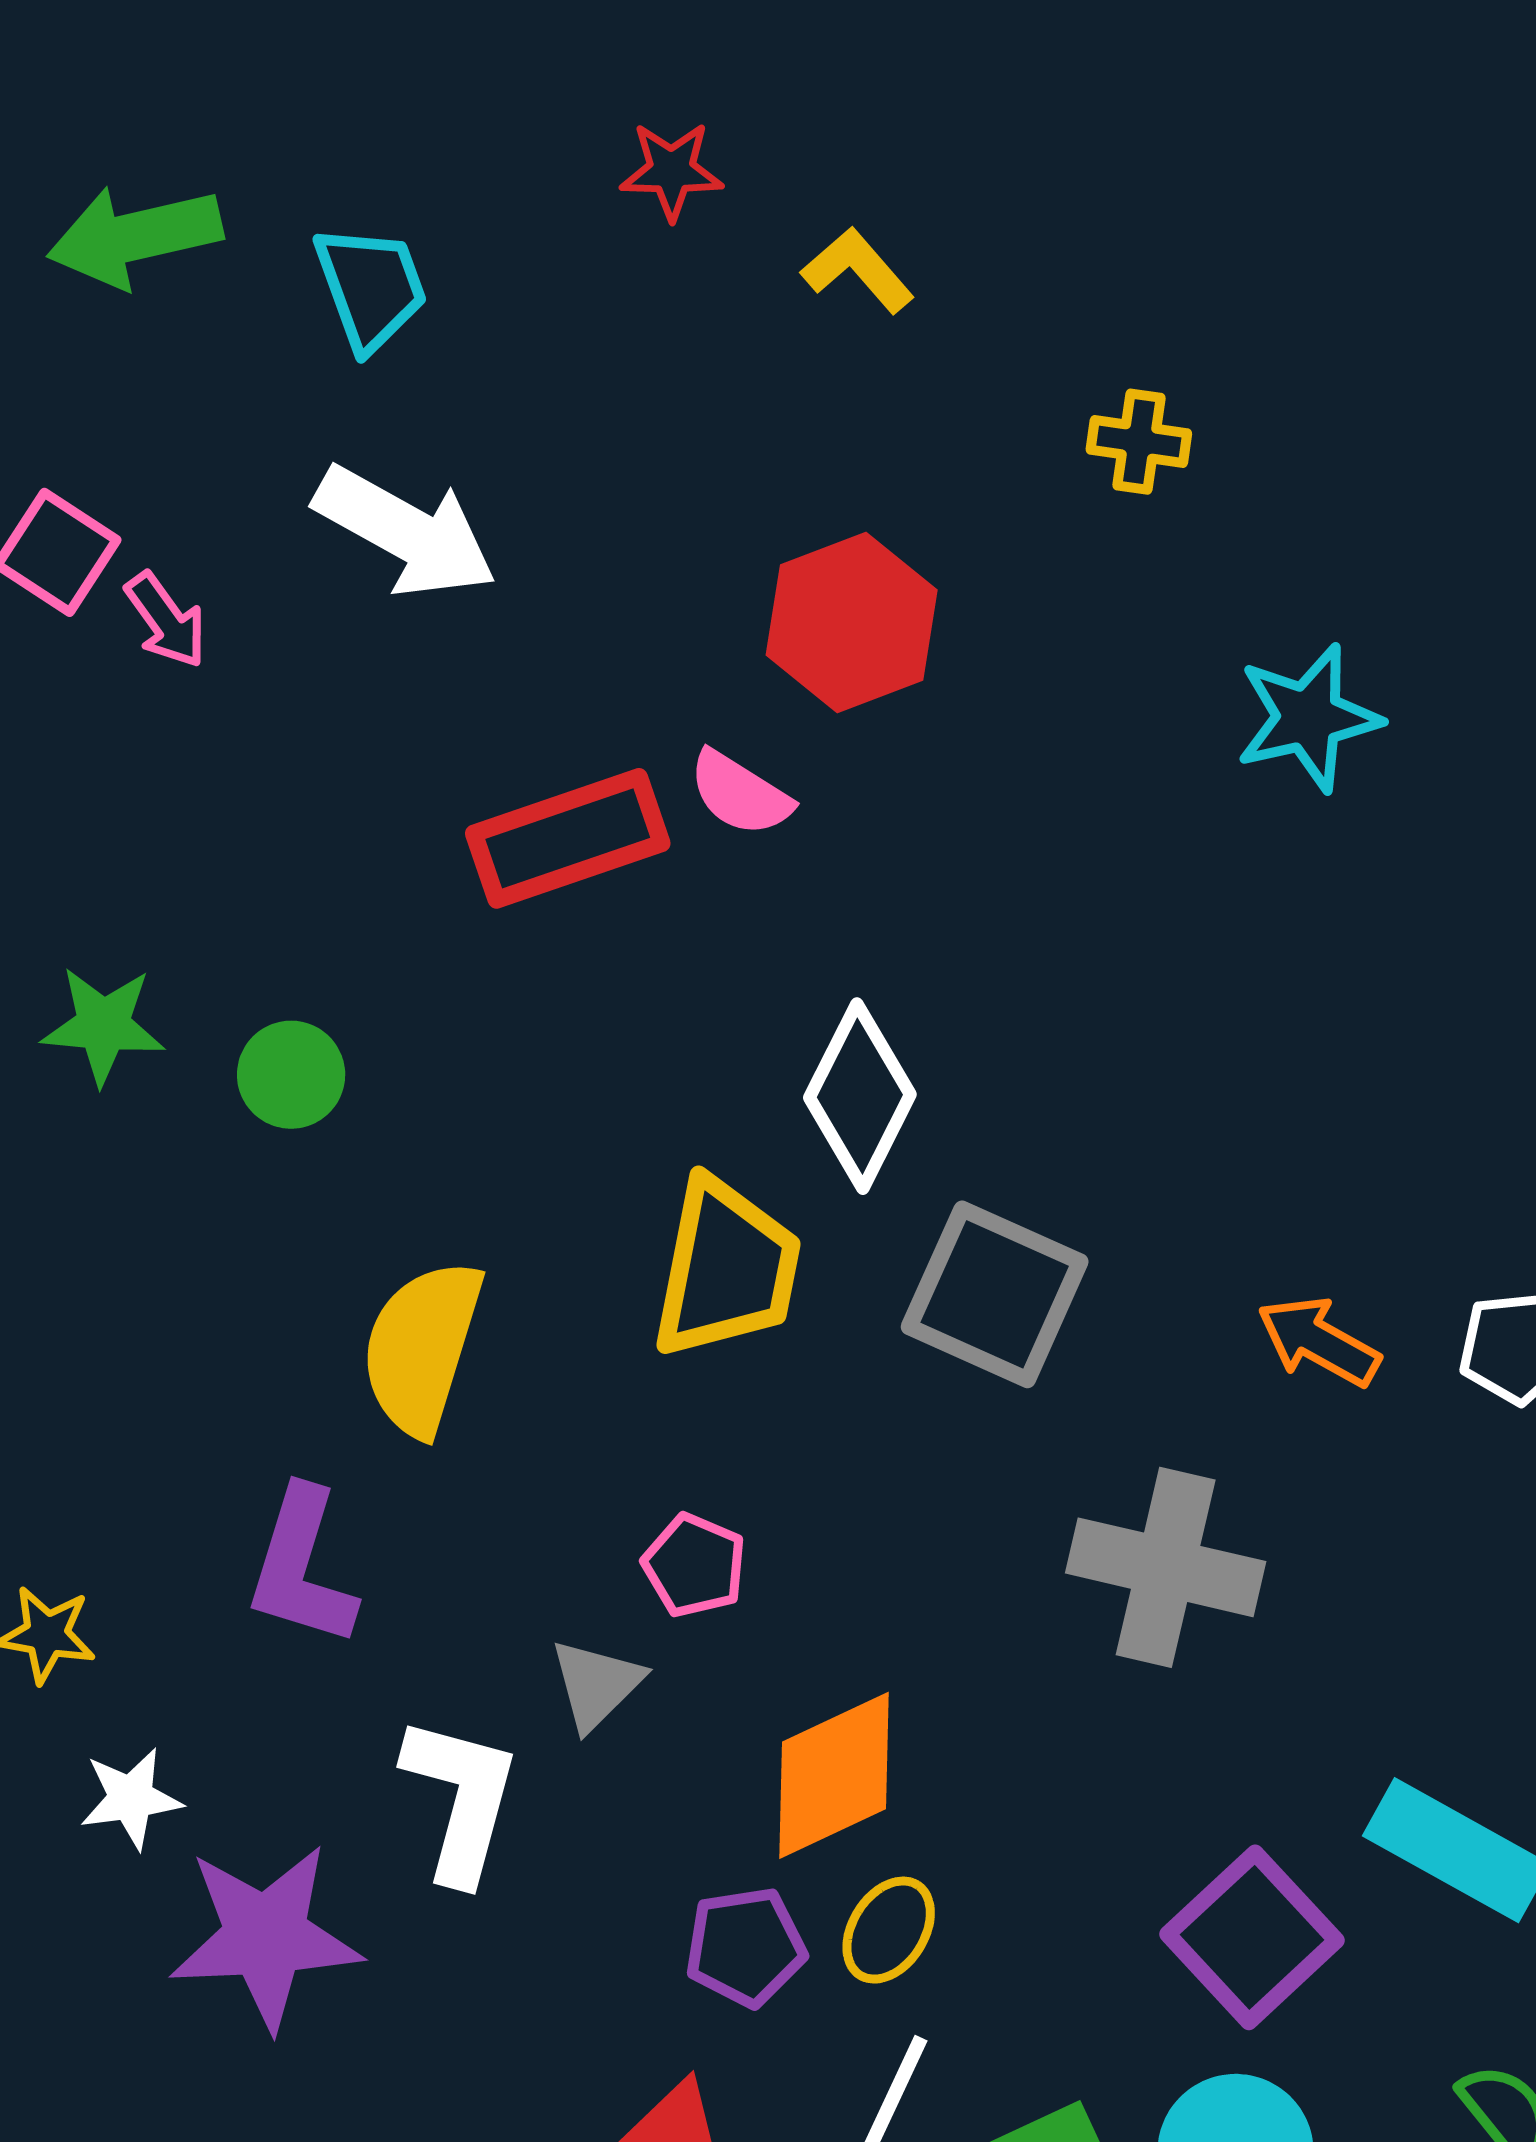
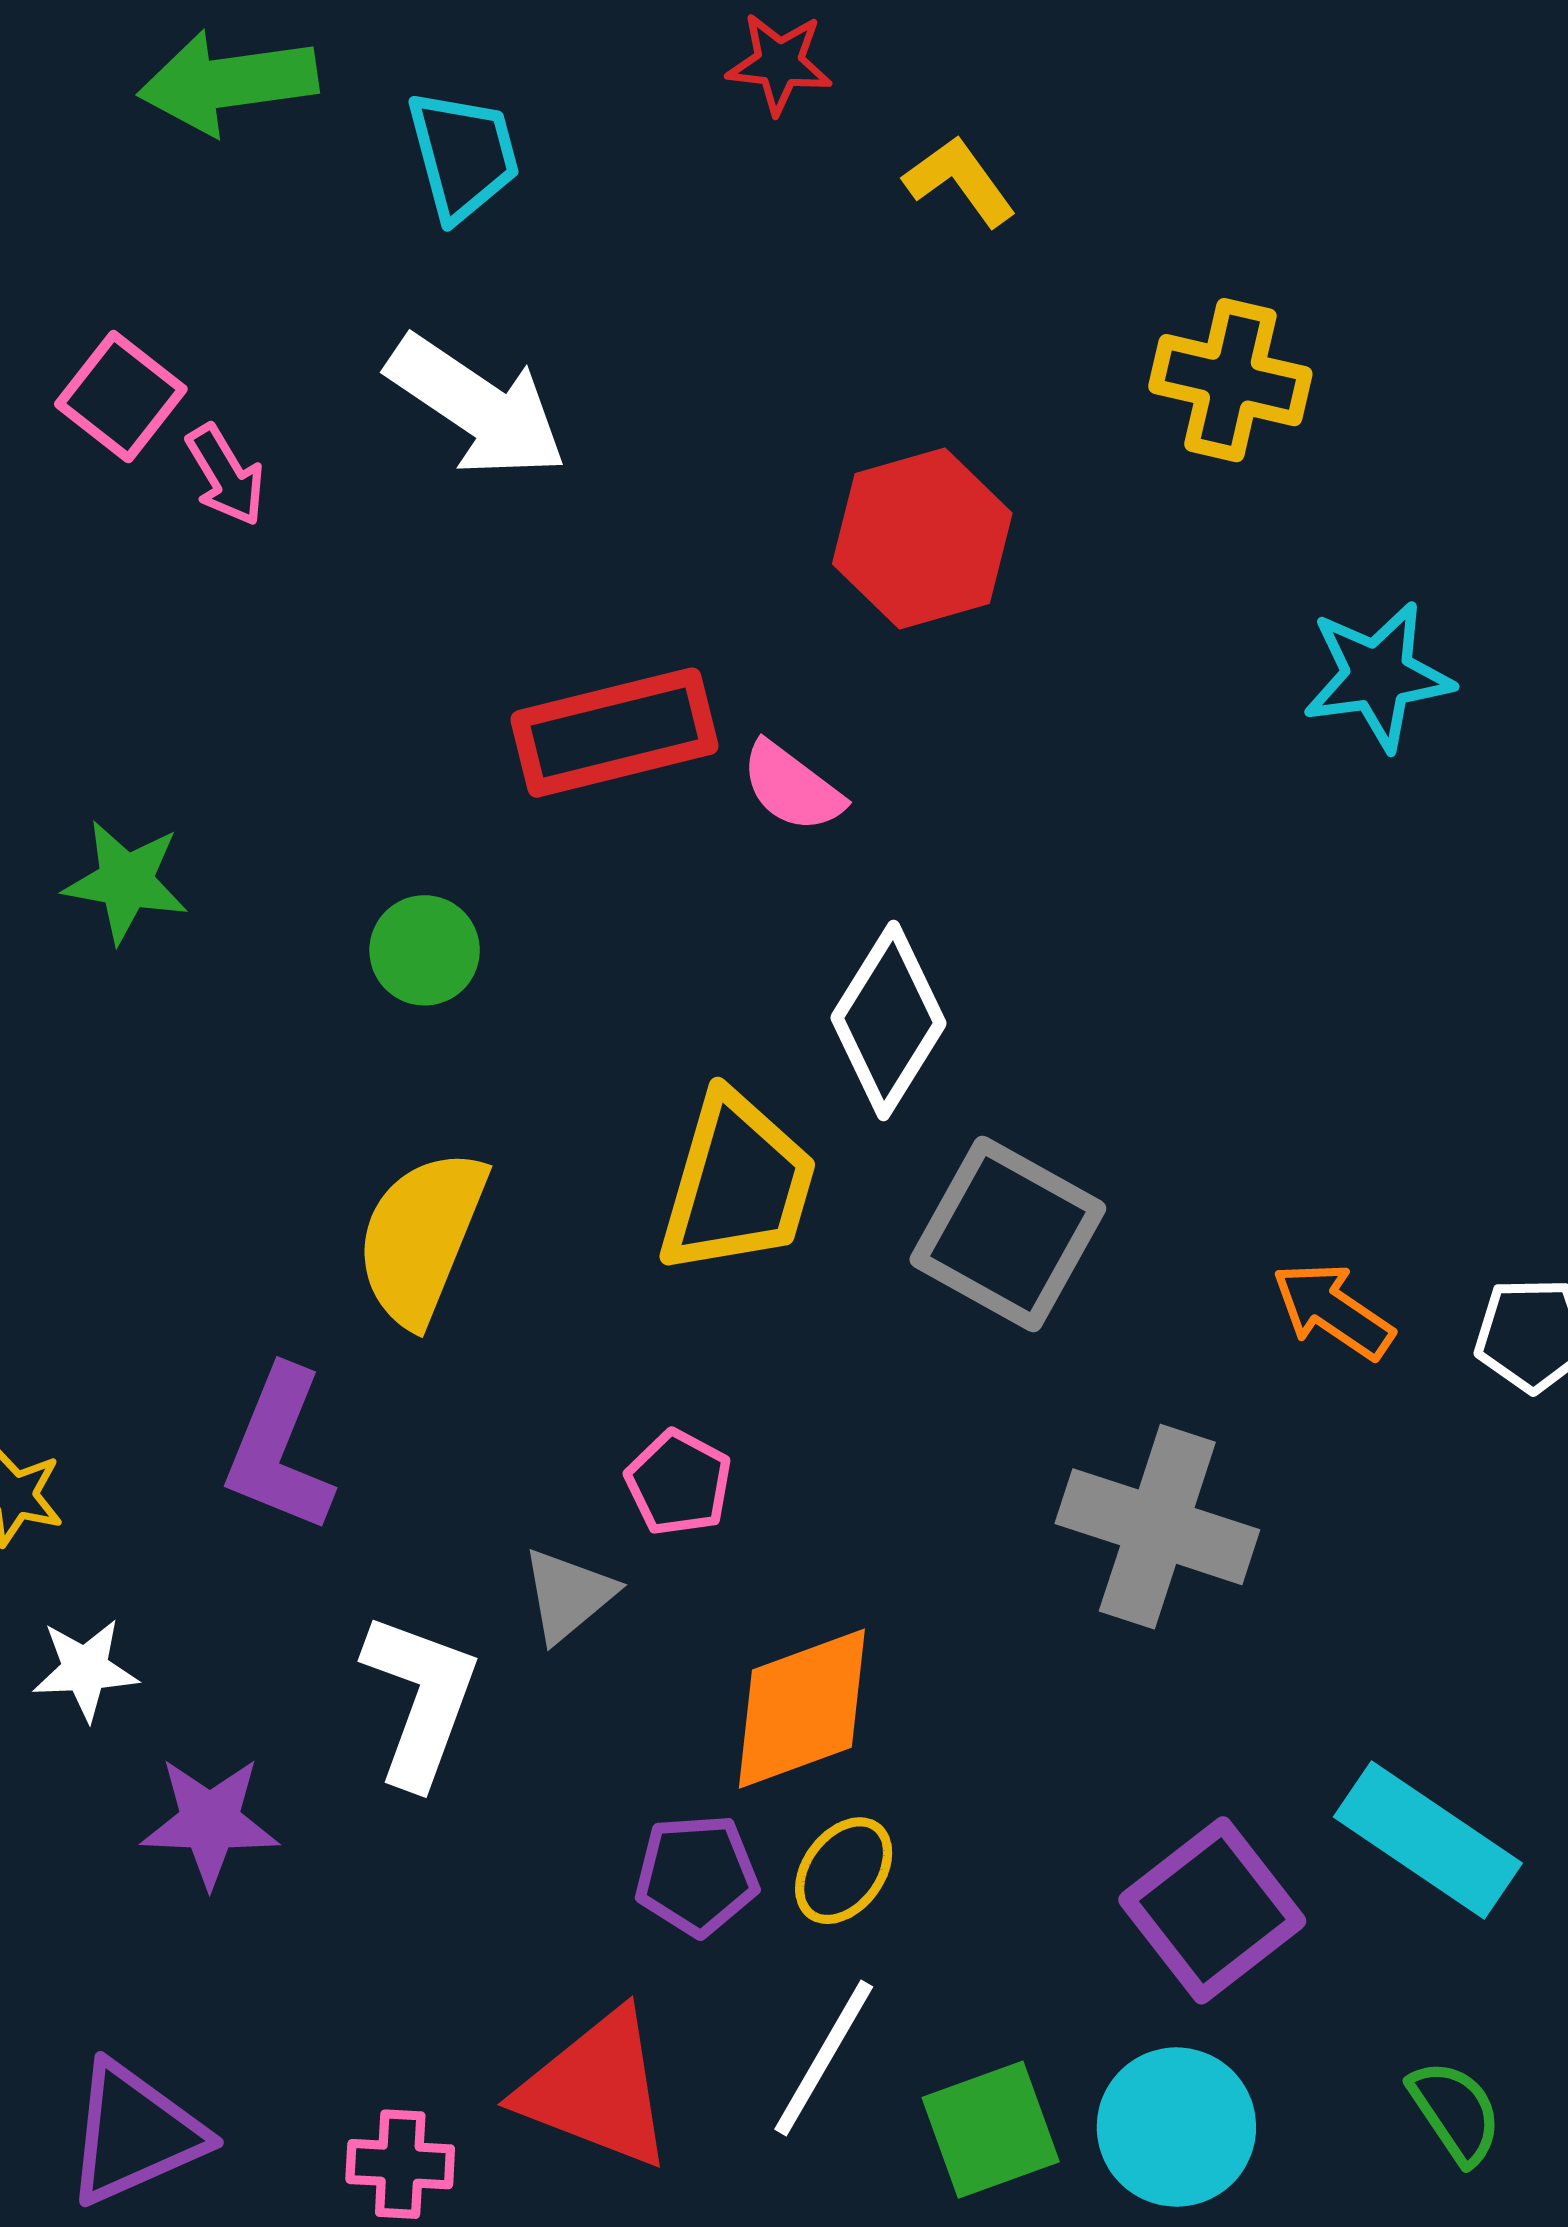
yellow cross: (1139, 442) -> (1230, 380), size x1.5
pink semicircle: (740, 794) -> (792, 787), moved
green circle: (291, 1075) -> (425, 950), moved
purple star: (266, 1936) -> (210, 1822), size x0.7

